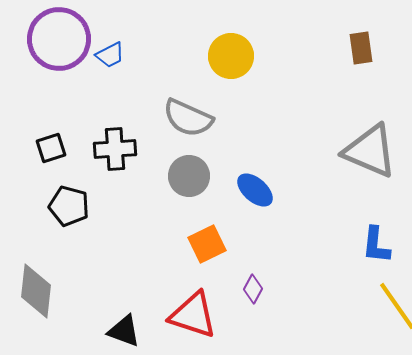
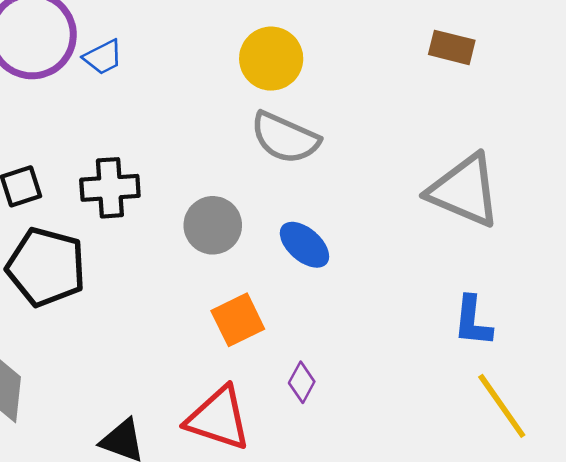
brown rectangle: (361, 48) -> (452, 47), turned -68
gray semicircle: (188, 118) -> (285, 138), moved
black pentagon: (69, 206) -> (46, 267), size x1.4

